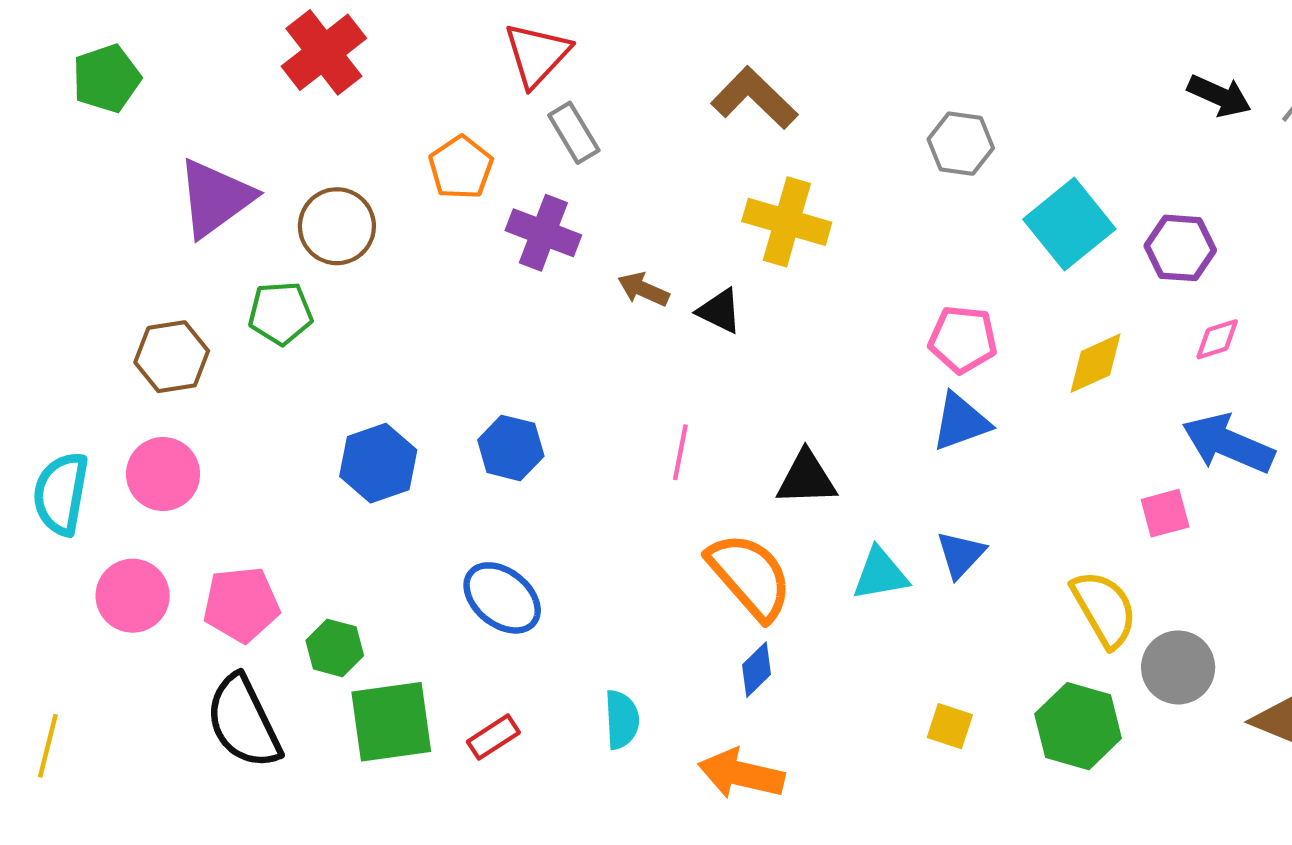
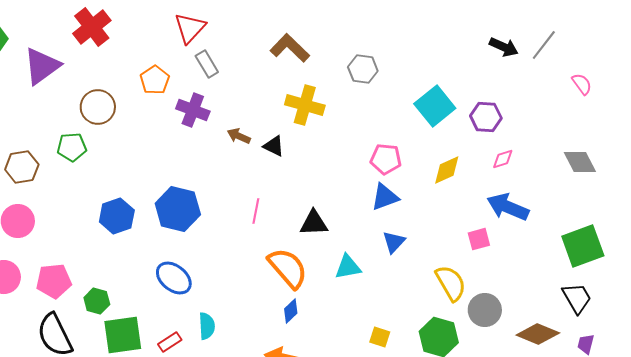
gray hexagon: (961, 144) -> (363, 69), moved
purple triangle: (215, 198) -> (42, 66), moved
blue hexagon: (511, 448) -> (178, 209), size x1.5
blue triangle: (961, 554) -> (394, 242), moved
cyan semicircle: (622, 720) -> (207, 326), moved

